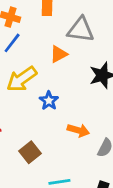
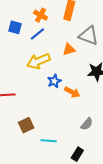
orange arrow: (78, 130) -> (72, 92), moved
brown square: (30, 152) -> (26, 125), moved

